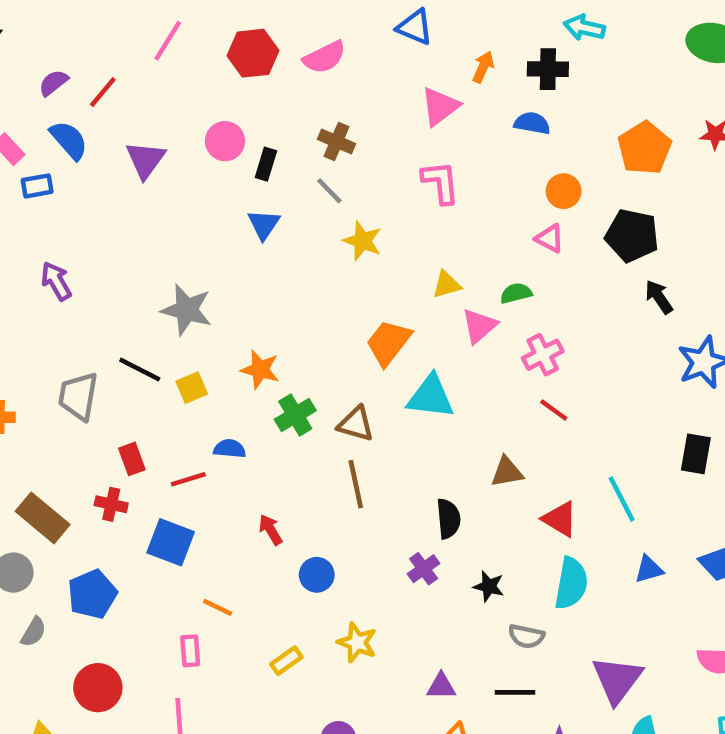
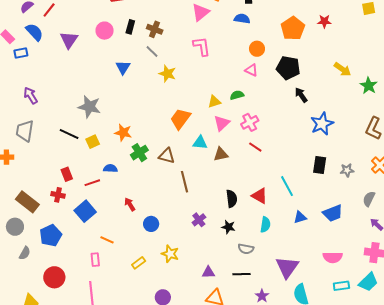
black rectangle: (266, 164) -> (130, 27), moved
yellow triangle: (447, 285) -> (214, 102), moved
pink triangle: (479, 326) -> (222, 123), moved
gray trapezoid: (78, 396) -> (25, 131), moved
cyan triangle: (431, 397) -> (200, 143), size x0.7
brown triangle: (507, 472) -> (221, 154), moved
brown line: (356, 484) -> (184, 182), moved
black semicircle: (448, 519) -> (232, 199), moved
blue square: (171, 542) -> (85, 211), turned 30
cyan semicircle: (571, 583) -> (265, 225), size x0.7

